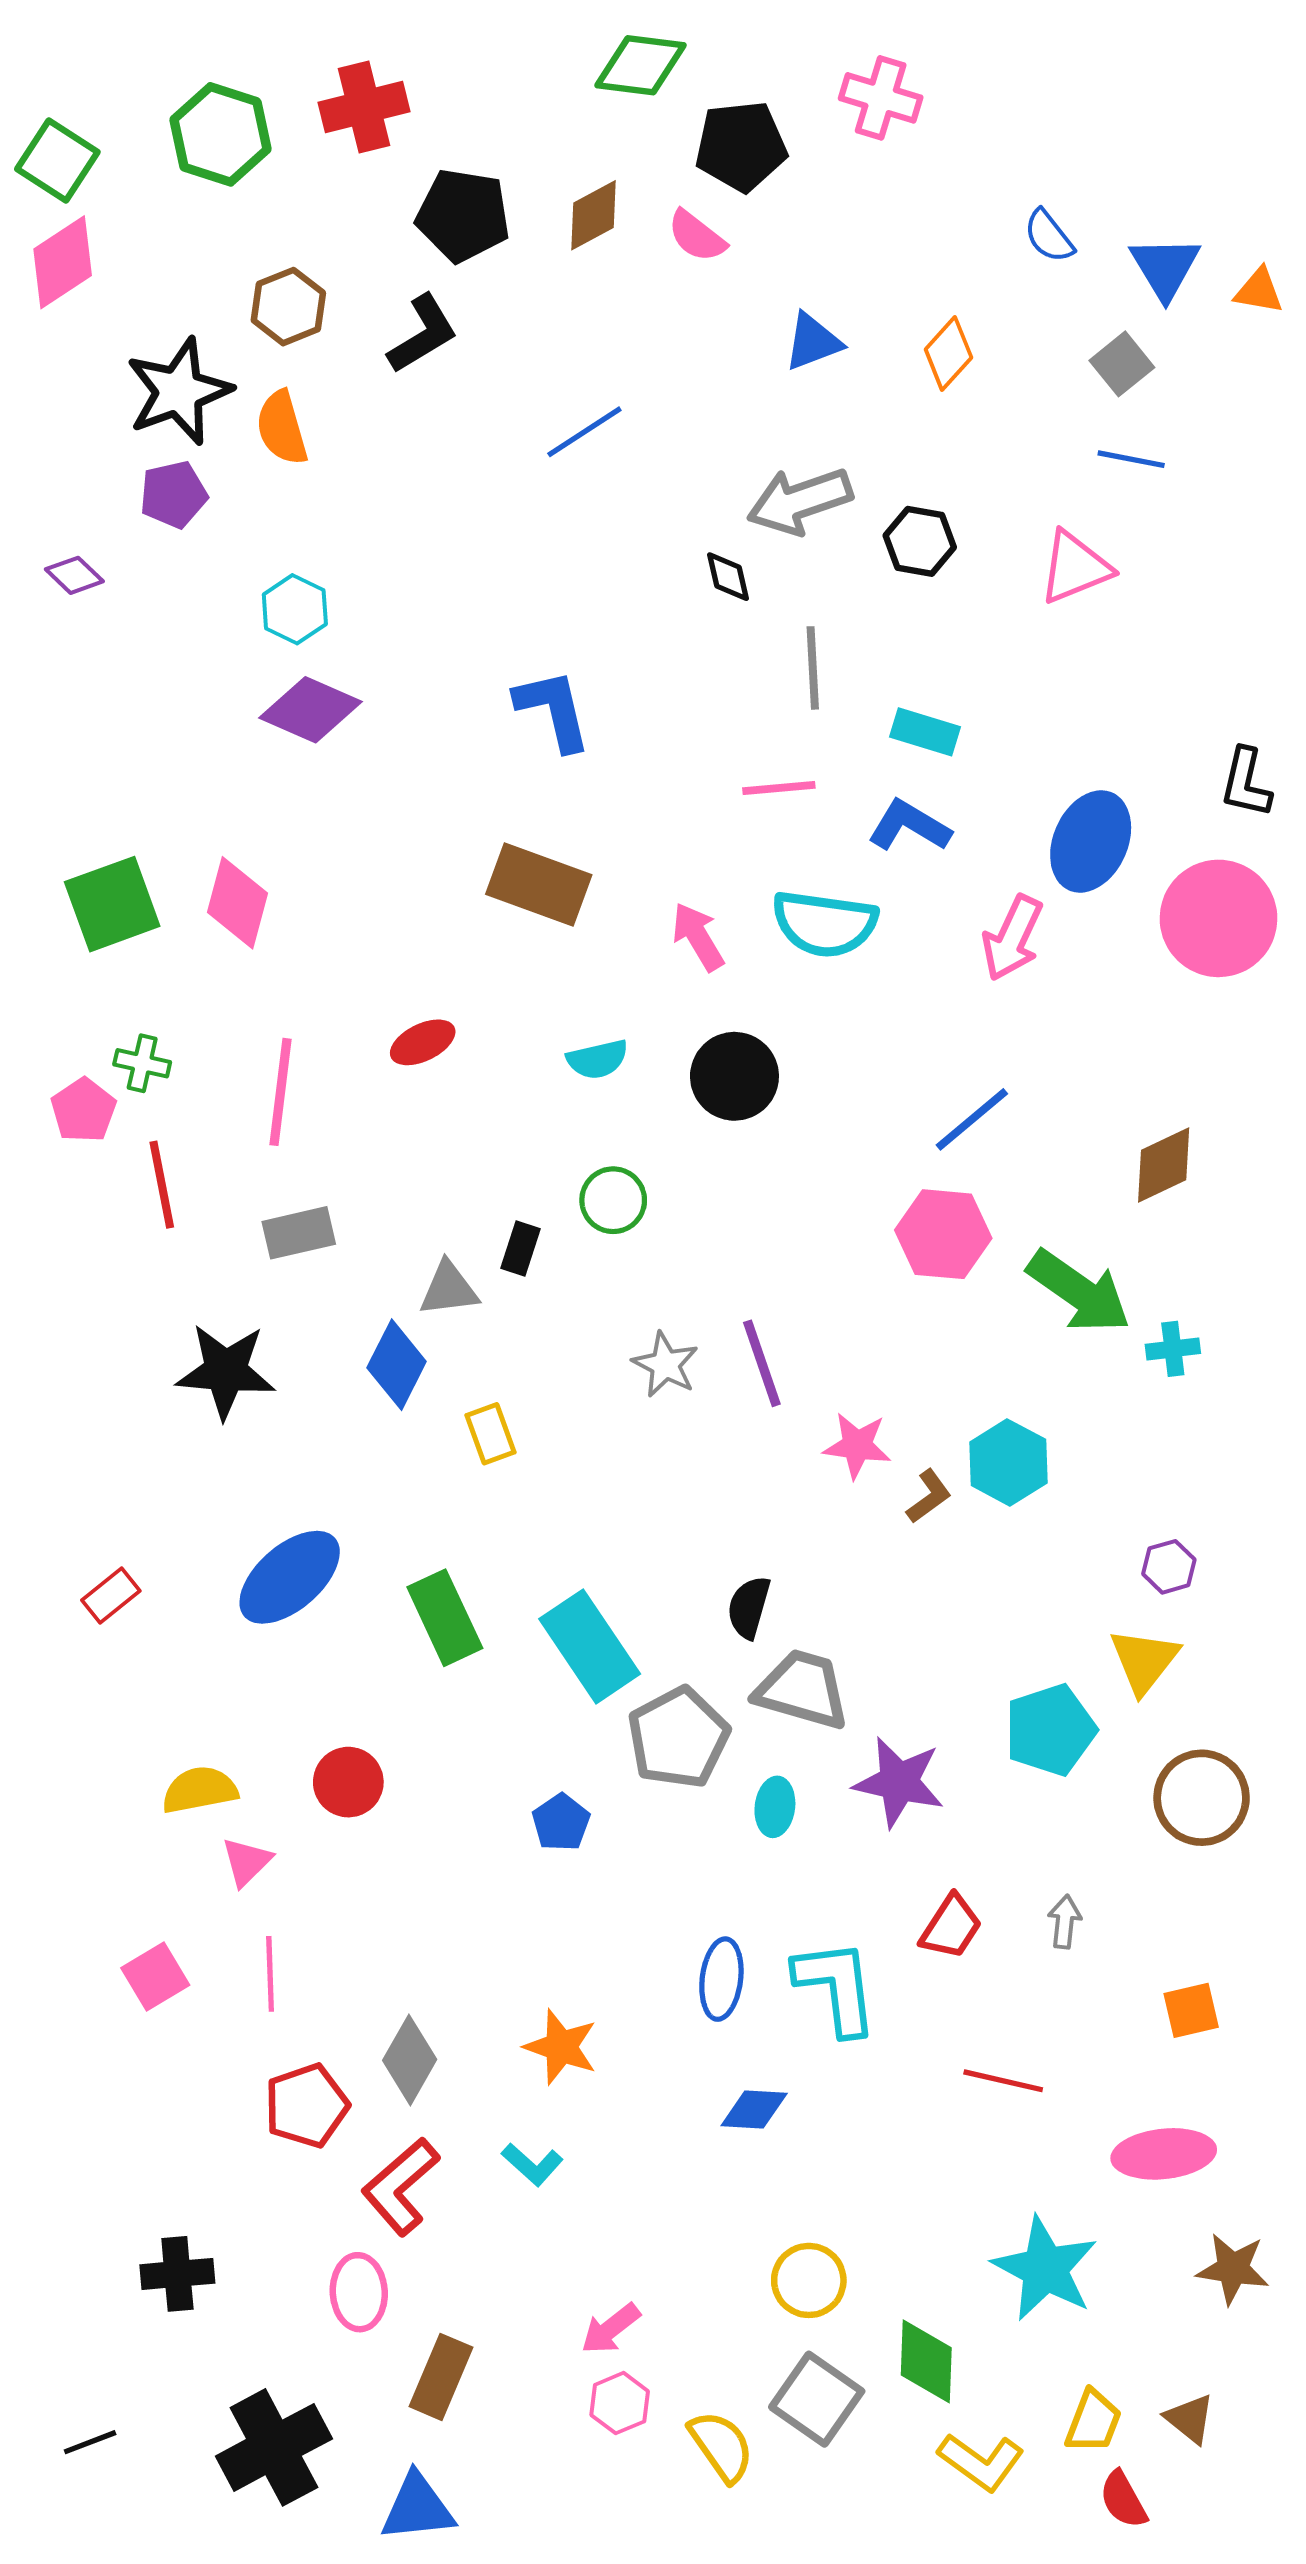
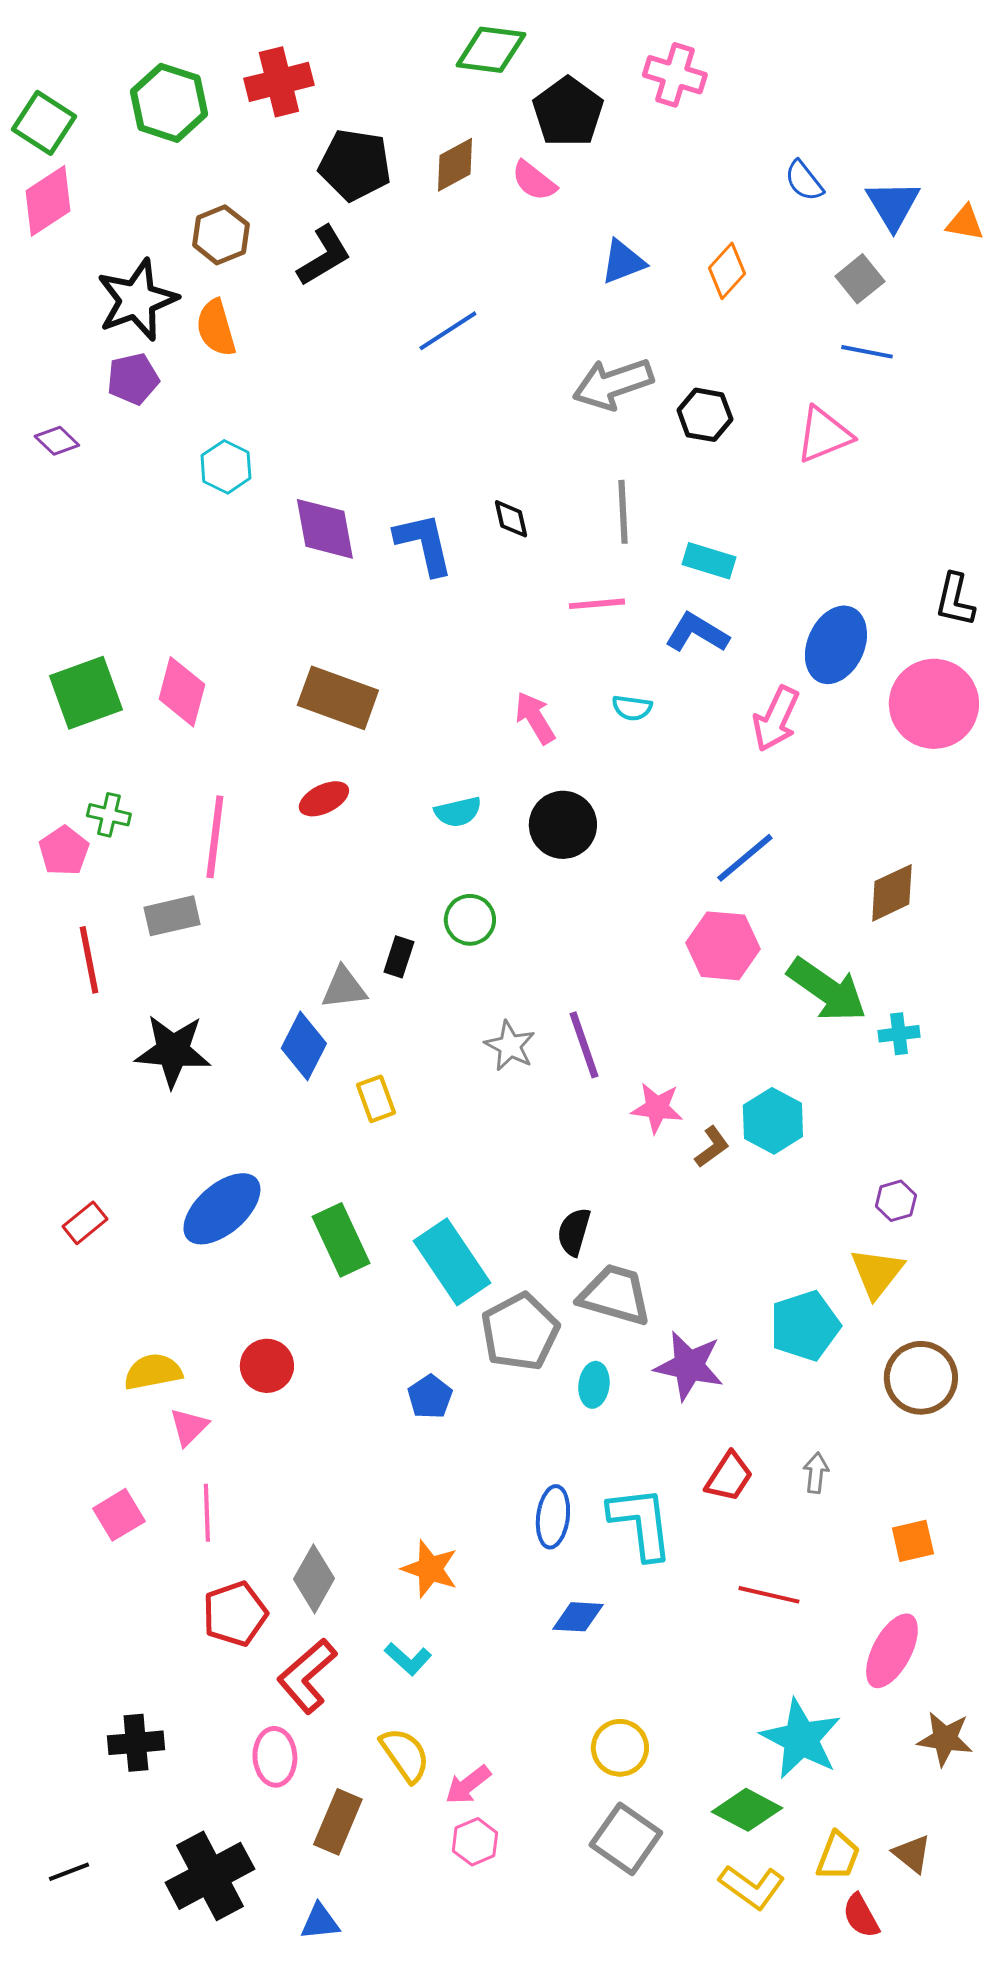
black pentagon: (741, 146) -> (568, 112), turned -30
black diamond: (728, 577) -> (511, 519), moved
purple diamond: (310, 710) -> (325, 529), moved, turned 56
brown rectangle: (539, 885) -> (338, 698), moved
cyan semicircle: (825, 924) -> (632, 708), size x0.5
red line: (162, 1185) -> (89, 960), moved
gray rectangle: (299, 1233) -> (172, 916), moved
pink ellipse: (1164, 2154) -> (892, 1651), turned -56
green diamond: (926, 2361) -> (747, 1810), moved, turned -64
yellow semicircle: (721, 2446) -> (405, 1755), moved
blue triangle: (417, 2507) -> (320, 1922), size x0.7

